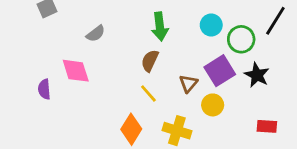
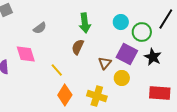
purple square: (220, 71) -> (127, 54), turned -30
yellow line: (148, 94) -> (57, 70), moved
red rectangle: (267, 126) -> (160, 93), size x1.5

